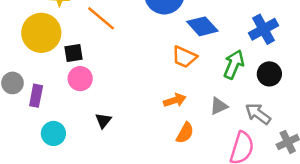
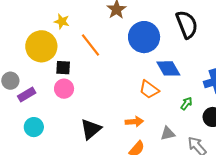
green arrow: (234, 64) -> (186, 104), size x0.6
purple rectangle: (36, 96) -> (27, 95), turned 36
black triangle: (103, 121) -> (91, 129), moved, size x1.6

